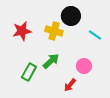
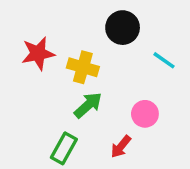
yellow cross: (54, 31) -> (83, 67), moved
green rectangle: (29, 72) -> (64, 148), moved

